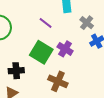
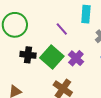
black cross: (16, 71) -> (28, 55), moved

